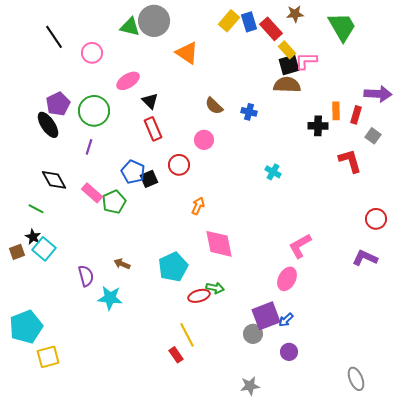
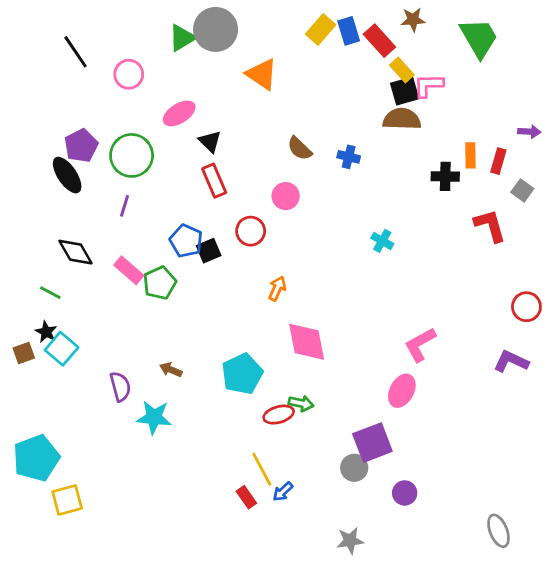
green triangle: (130, 27) -> (182, 38), turned -45
purple arrow: (378, 94) -> (529, 132), size x0.6
blue arrow: (286, 320) -> (283, 492), moved

